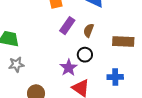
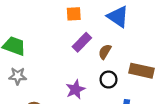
black circle: (85, 55) -> (109, 80), moved

